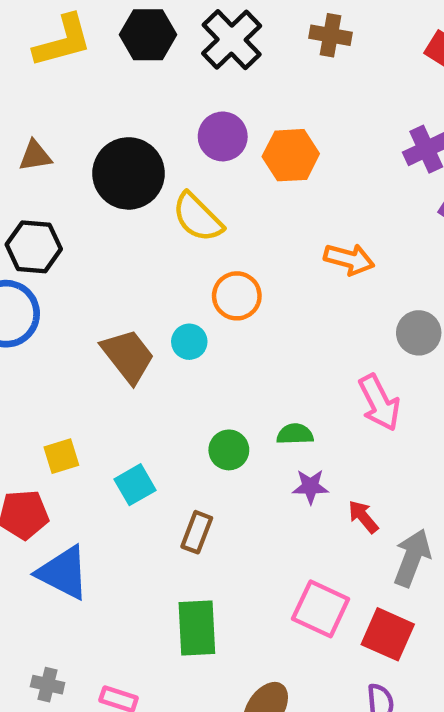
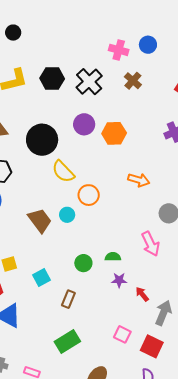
brown cross: (330, 35) -> (133, 81), turned 30
yellow semicircle: (198, 217) -> (63, 172), moved
pink square: (321, 609) -> (122, 334), size x0.7
green rectangle: (197, 628) -> (67, 342), turned 60

